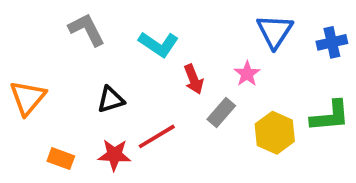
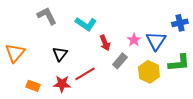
blue triangle: (275, 31) -> (156, 41), moved
black triangle: (111, 100) -> (60, 54), turned -35

